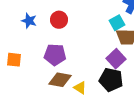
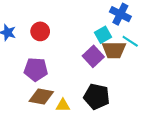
purple square: (116, 59) -> (93, 56), moved
yellow triangle: (80, 88) -> (63, 105), turned -32

